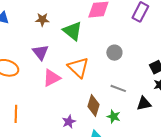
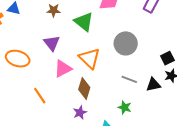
gray circle: (114, 53) -> (126, 43), size x1.5
black triangle: (144, 104) -> (153, 85), moved
brown diamond: (94, 106) -> (84, 89), moved
orange line: (16, 114) -> (40, 96), moved, turned -36

